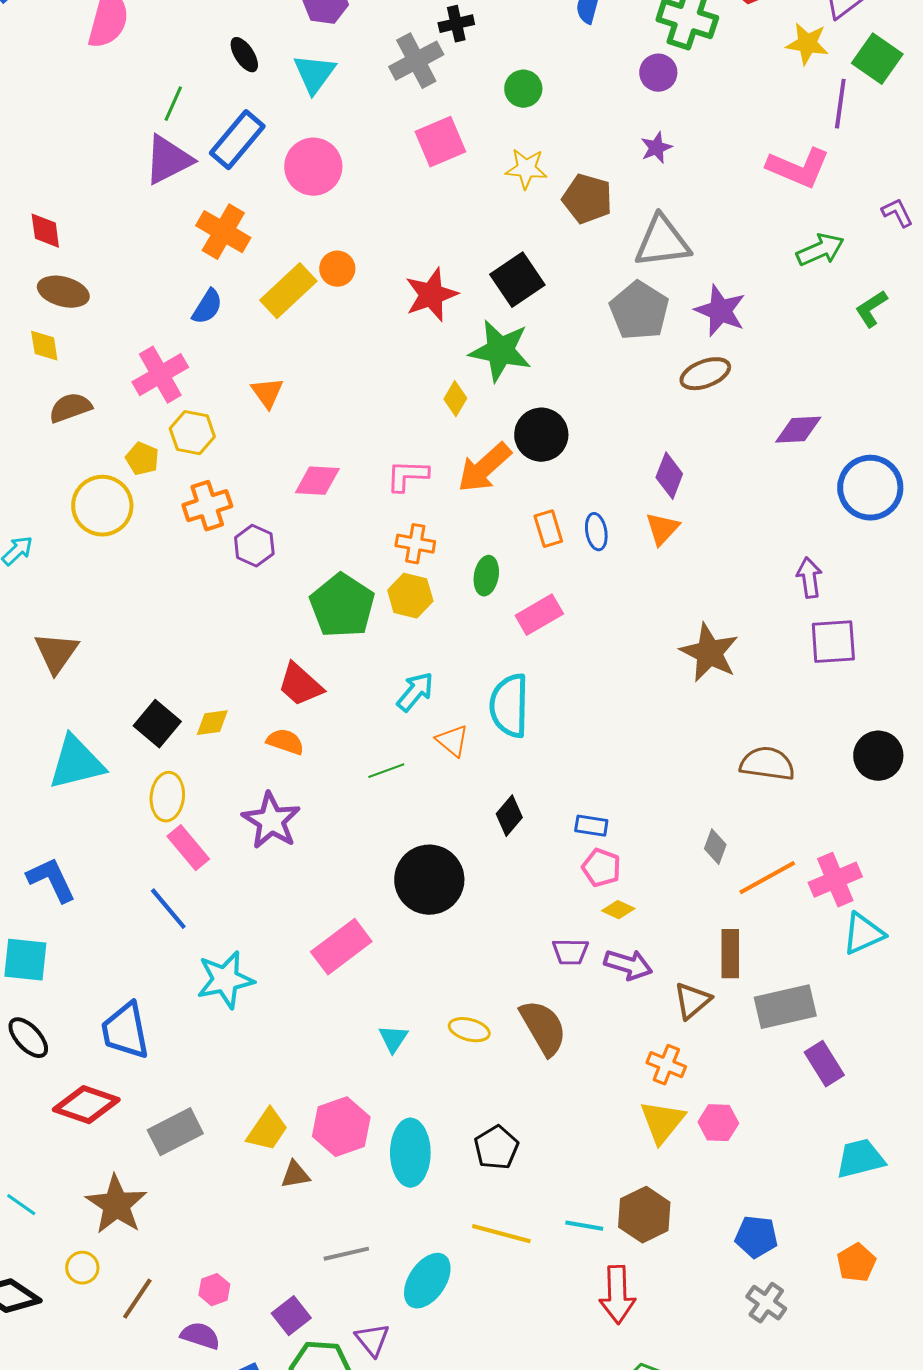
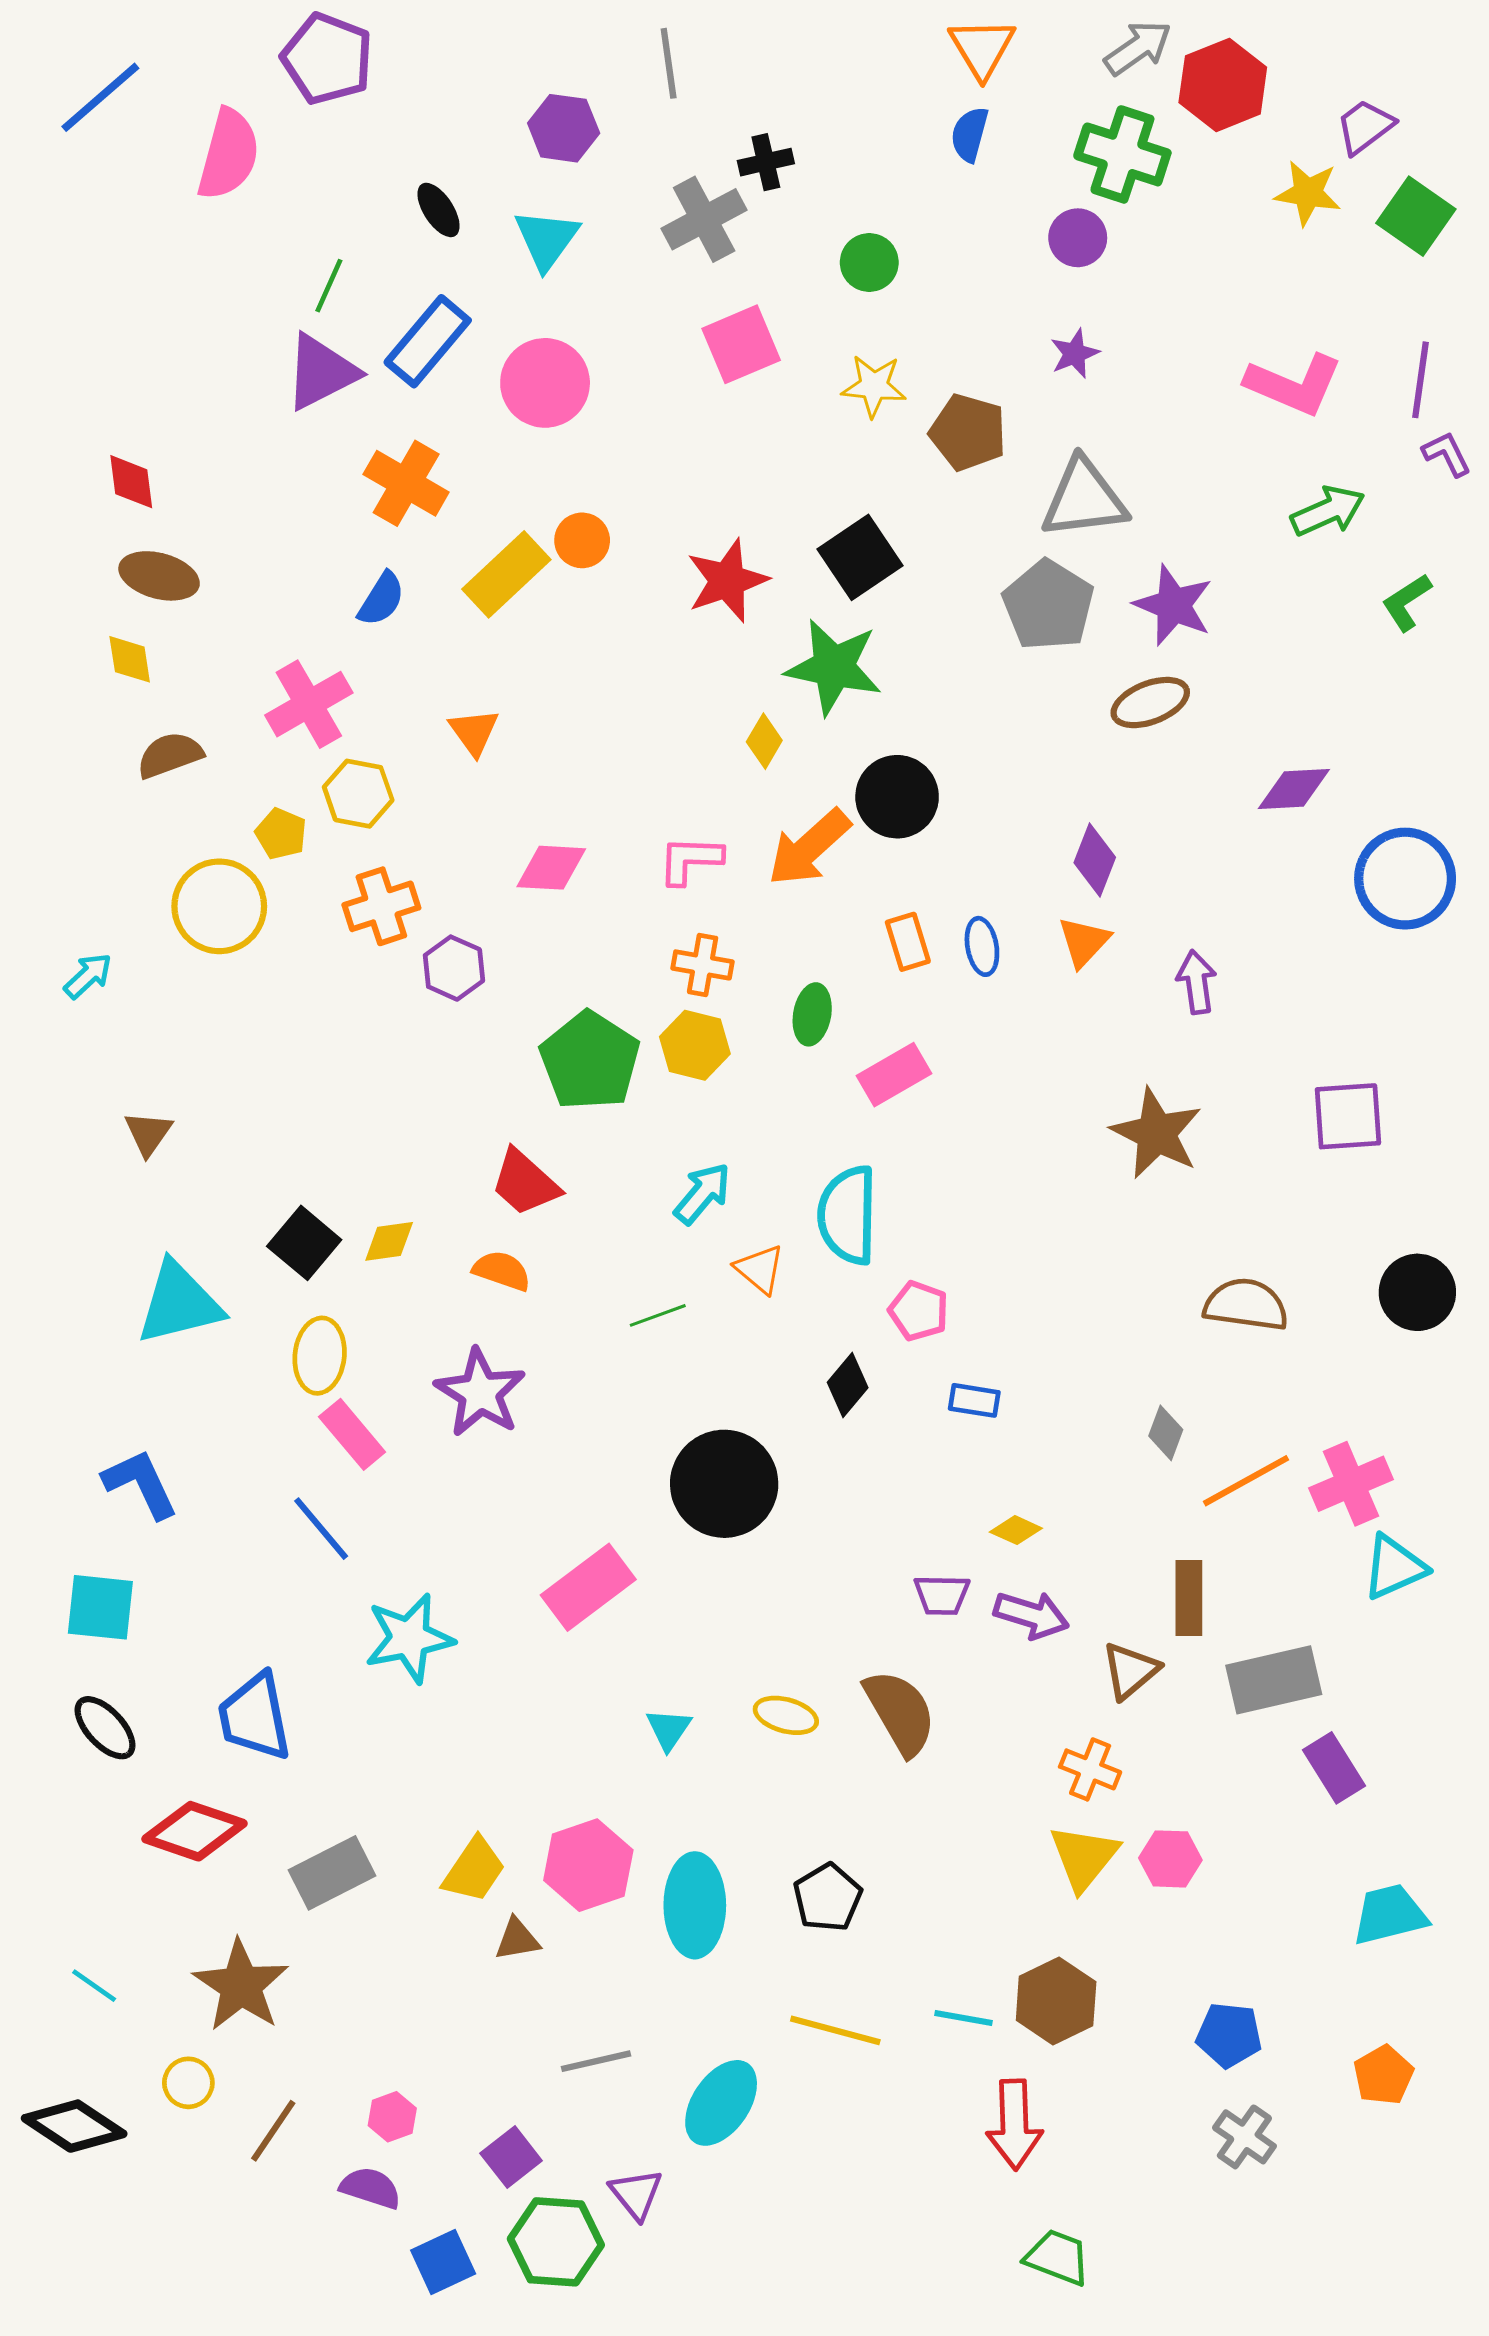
purple line: (840, 104) -> (1420, 380), moved
purple arrow: (809, 578) -> (1197, 982), moved
brown triangle: (56, 653) -> (148, 1133), size x0.7
pink pentagon: (601, 868) -> (919, 1311), moved

